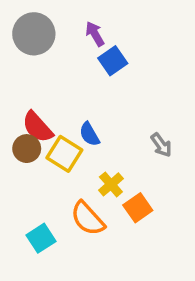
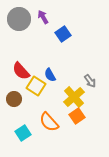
purple arrow: (95, 34) -> (43, 17), moved
brown circle: (27, 149) -> (14, 99), moved
yellow cross: (111, 184) -> (74, 97), moved, size x1.5

